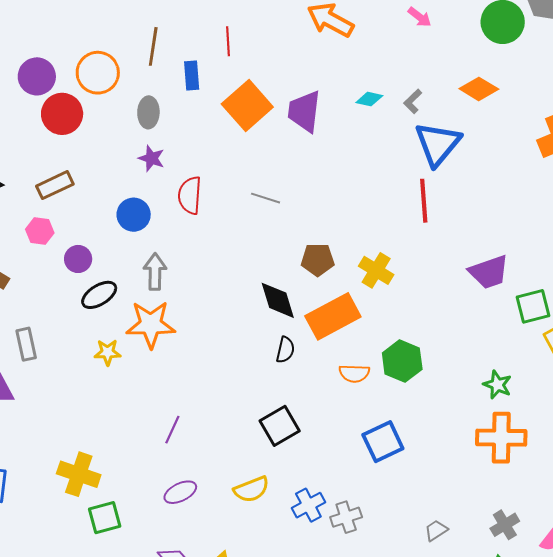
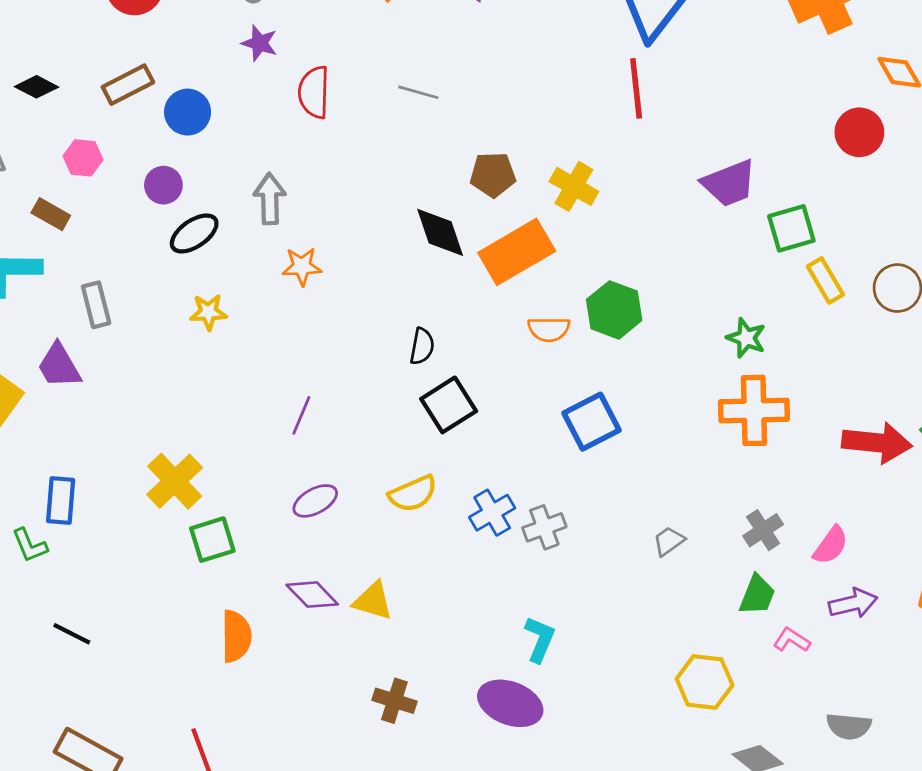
blue circle: (134, 215) -> (188, 112), moved
pink hexagon: (40, 231) -> (83, 158), moved
orange star: (151, 324) -> (302, 266), moved, size x0.6
black semicircle: (285, 350) -> (422, 346), moved
yellow cross: (79, 474) -> (175, 481), turned 30

